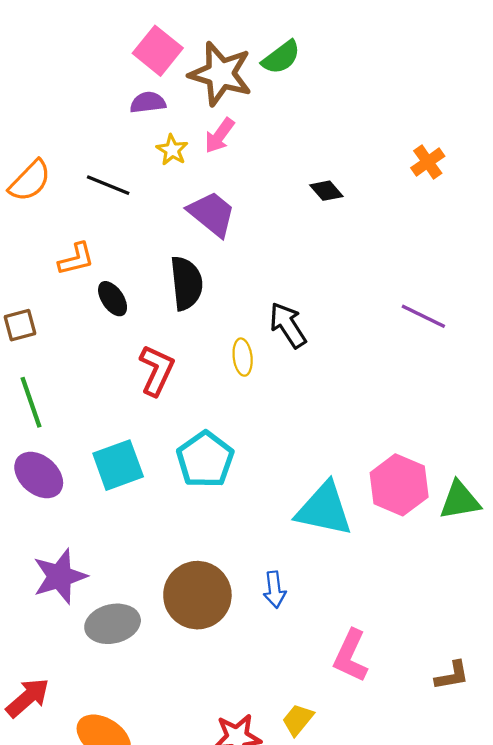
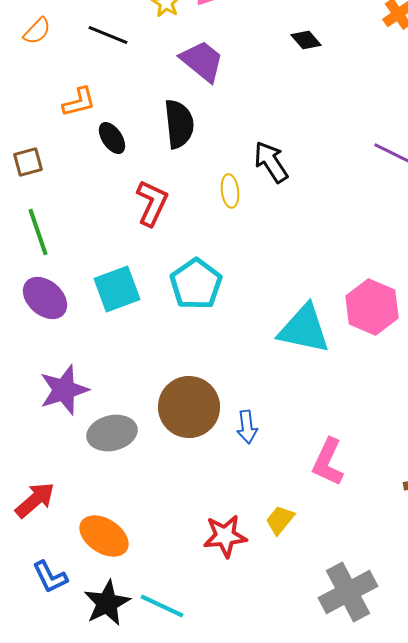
orange semicircle: (30, 181) -> (37, 31), size x0.7
blue arrow: (275, 590) -> (247, 427), moved

